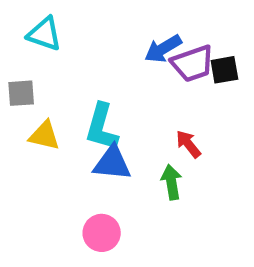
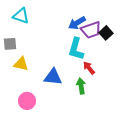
black square: (224, 70) -> (106, 33), turned -32
cyan L-shape: (102, 127) -> (76, 49), moved
pink circle: (102, 233) -> (27, 101), moved

